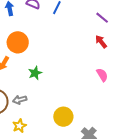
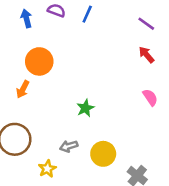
green star: (35, 73) -> (85, 108), moved
gray arrow: (20, 100) -> (69, 146), moved

